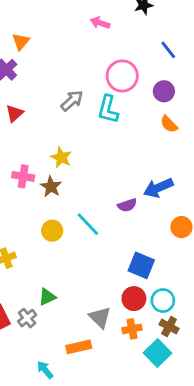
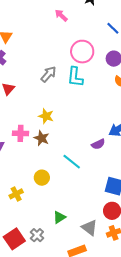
pink arrow: (100, 23) -> (61, 15), turned 32
yellow circle: (52, 231) -> (42, 178), moved
green triangle: (47, 297) -> (59, 217), moved

